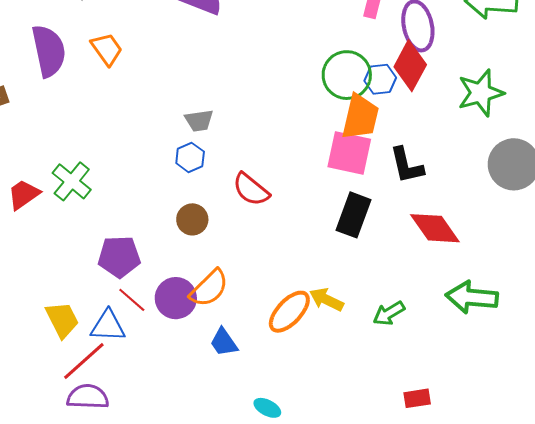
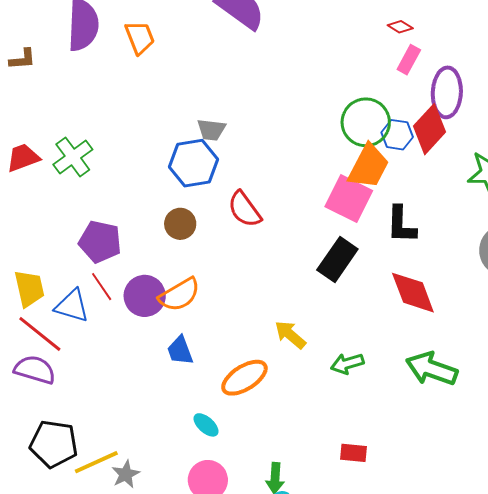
blue hexagon: (190, 157) -> (194, 163), size x1.6
orange ellipse: (289, 312) -> (244, 378), moved
red line: (84, 361) -> (40, 334), turned 66

